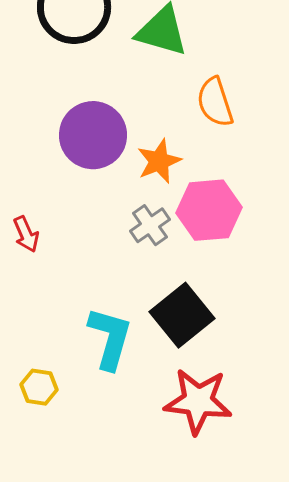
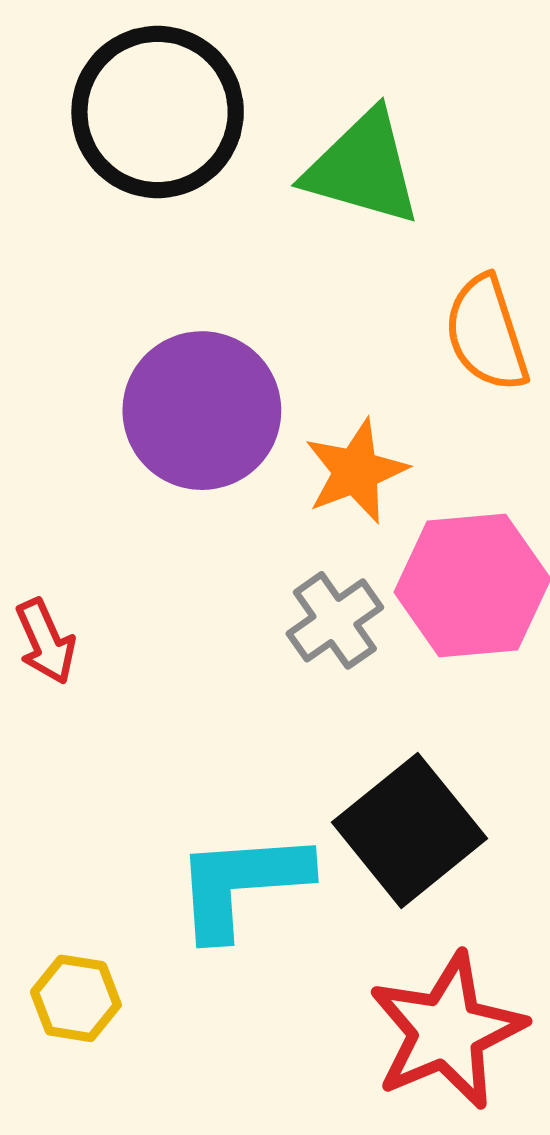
cyan L-shape: (110, 338) -> (242, 884), turned -110
red star: (198, 401) -> (447, 1031), turned -30

